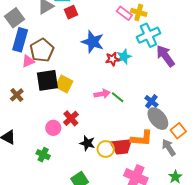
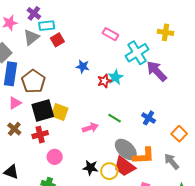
yellow cross: (139, 12) -> (165, 32), moved
blue star: (93, 42) -> (83, 66), size x0.6
pink triangle: (28, 61) -> (15, 103), moved
pink arrow: (102, 94) -> (90, 128), moved
red cross: (71, 118) -> (40, 135), moved, turned 35
gray ellipse: (158, 119) -> (126, 149), moved
orange square: (178, 131) -> (179, 134), moved
red trapezoid: (121, 146) -> (124, 166), turned 50

